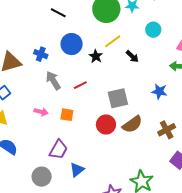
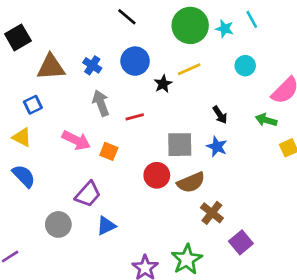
black arrow: (132, 56) -> (220, 115), moved
blue star: (159, 91) -> (217, 147), moved
pink arrow: (41, 112) -> (76, 140), size x1.5
brown cross: (167, 130) -> (212, 213), moved, turned -36

